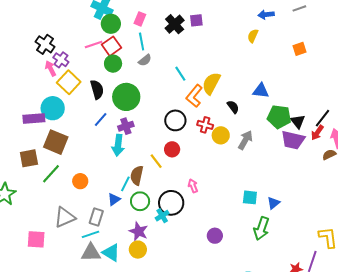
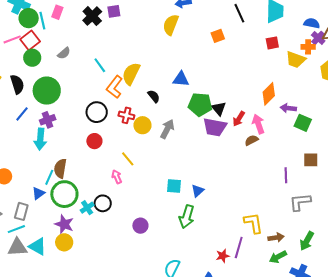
yellow semicircle: (253, 36) -> (171, 25), size x1.5
cyan line: (142, 42) -> (42, 21), moved
black line: (323, 118) -> (239, 13), moved, turned -60
yellow line: (156, 161) -> (128, 159), moved
green circle: (140, 201) -> (64, 194), size x1.4
black circle: (171, 203) -> (103, 203), moved, size x0.7

